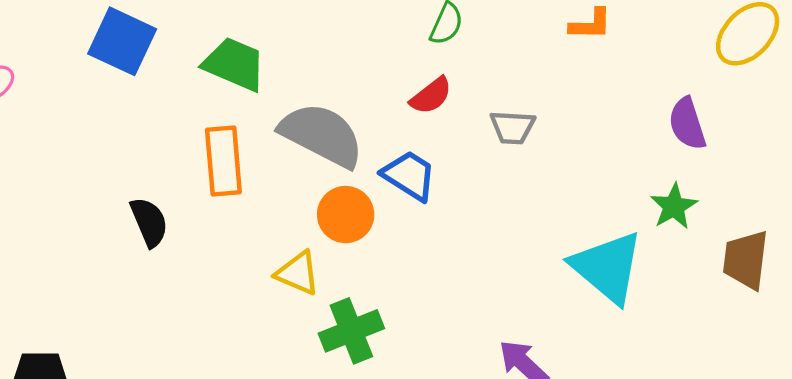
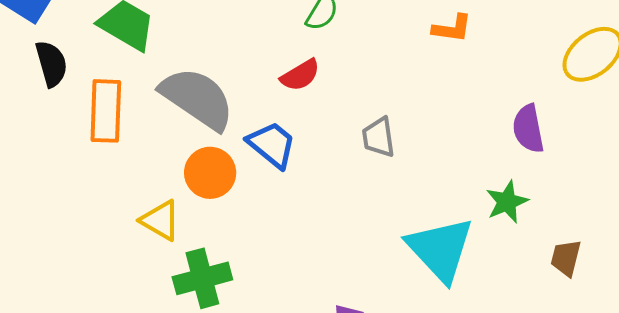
gray trapezoid: (513, 127) -> (379, 137), moved, turned 72
black semicircle: (149, 222) -> (51, 64), moved
brown trapezoid: (746, 260) -> (566, 258), size x0.7

